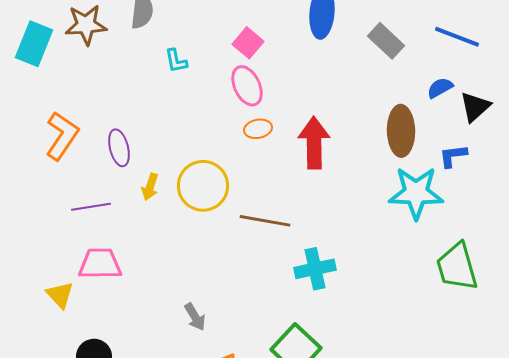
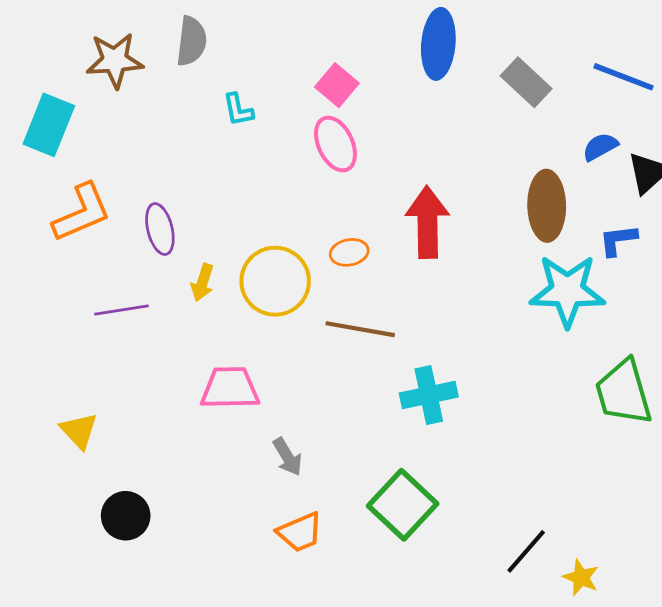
cyan rectangle: (34, 44) -> (49, 125), moved
orange ellipse: (258, 129) -> (349, 252), moved
orange L-shape: (62, 136) -> (82, 213), turned 33
pink trapezoid: (100, 264) -> (230, 388), moved
gray arrow: (195, 317) -> (287, 457), moved

